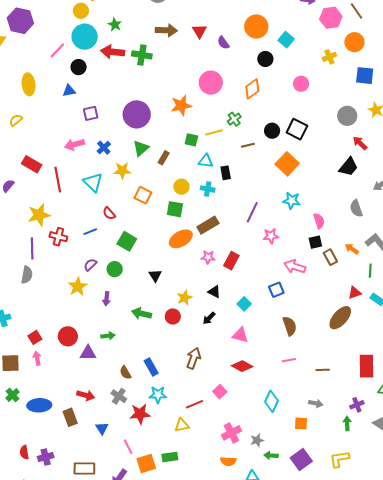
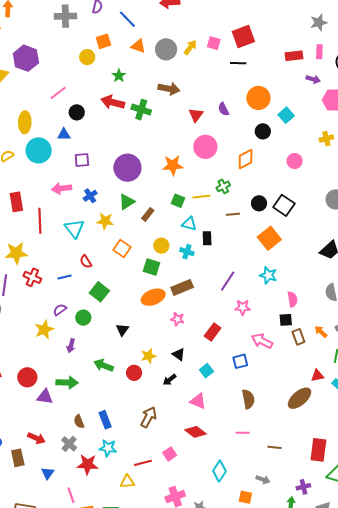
red triangle: (199, 31) -> (196, 115), moved
cyan circle: (85, 37) -> (39, 150), moved
red rectangle: (32, 164) -> (16, 202), turned 42
red rectangle: (231, 261) -> (213, 332), moved
green arrow: (108, 336) -> (67, 382), size x1.5

